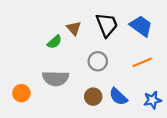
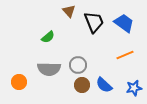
brown triangle: (74, 28) -> (69, 11), moved
gray circle: (98, 61) -> (78, 65), moved

